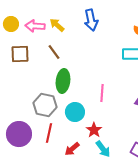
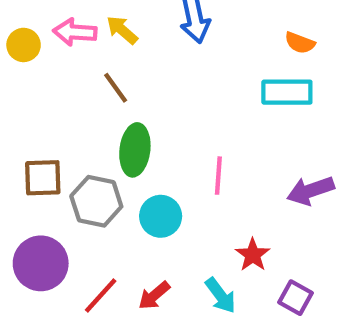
yellow circle: (11, 24) -> (24, 45), moved
brown square: (20, 54) -> (43, 178), moved
red star: (94, 130) -> (253, 255), moved
red line: (49, 133) -> (101, 296), moved, turned 30

